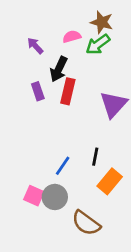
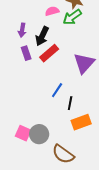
purple arrow: (35, 46) -> (22, 30), moved, turned -128
red rectangle: (68, 91) -> (49, 53), turned 36
blue line: (63, 166) -> (57, 90), moved
orange rectangle: (110, 181) -> (81, 122), turned 30

